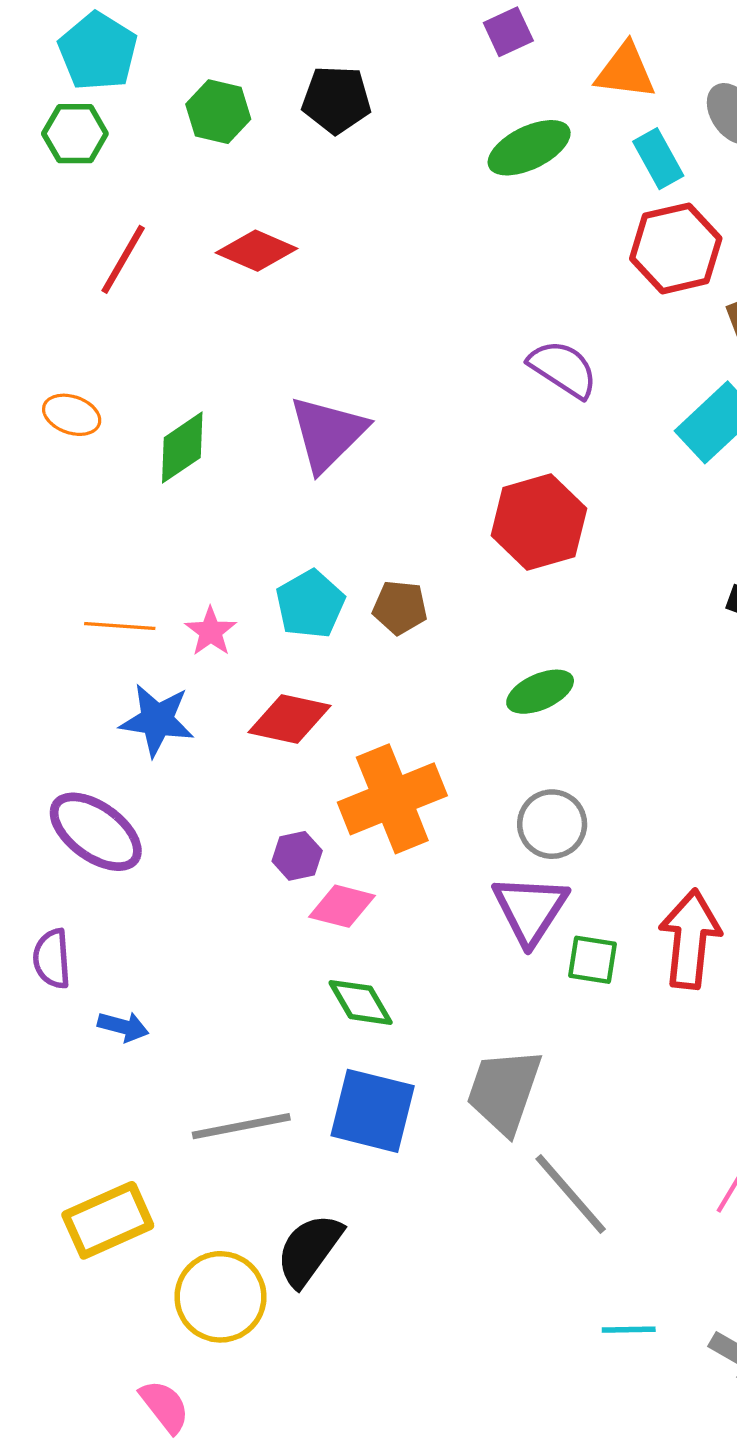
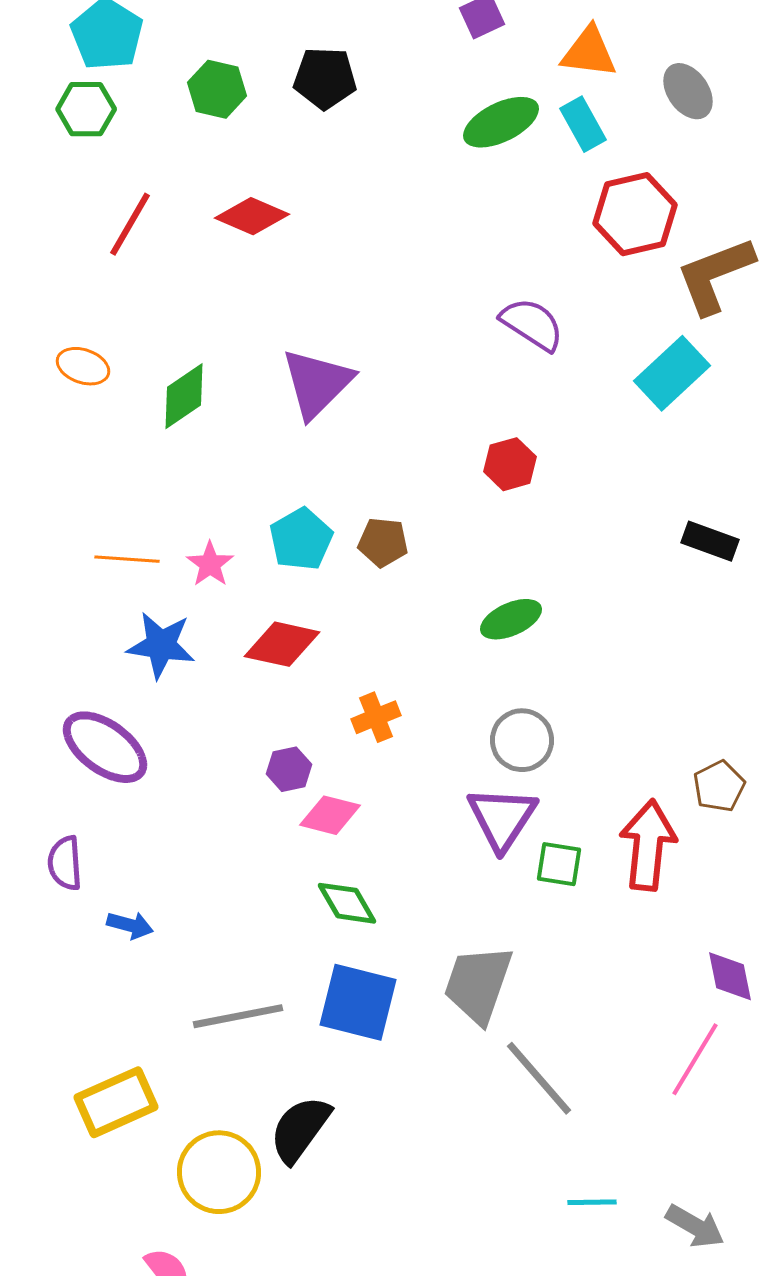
cyan rectangle: (658, 159) -> (583, 124), moved
red hexagon: (539, 522) -> (510, 464), size x0.6
orange cross: (392, 799) -> (376, 717), size x0.5

